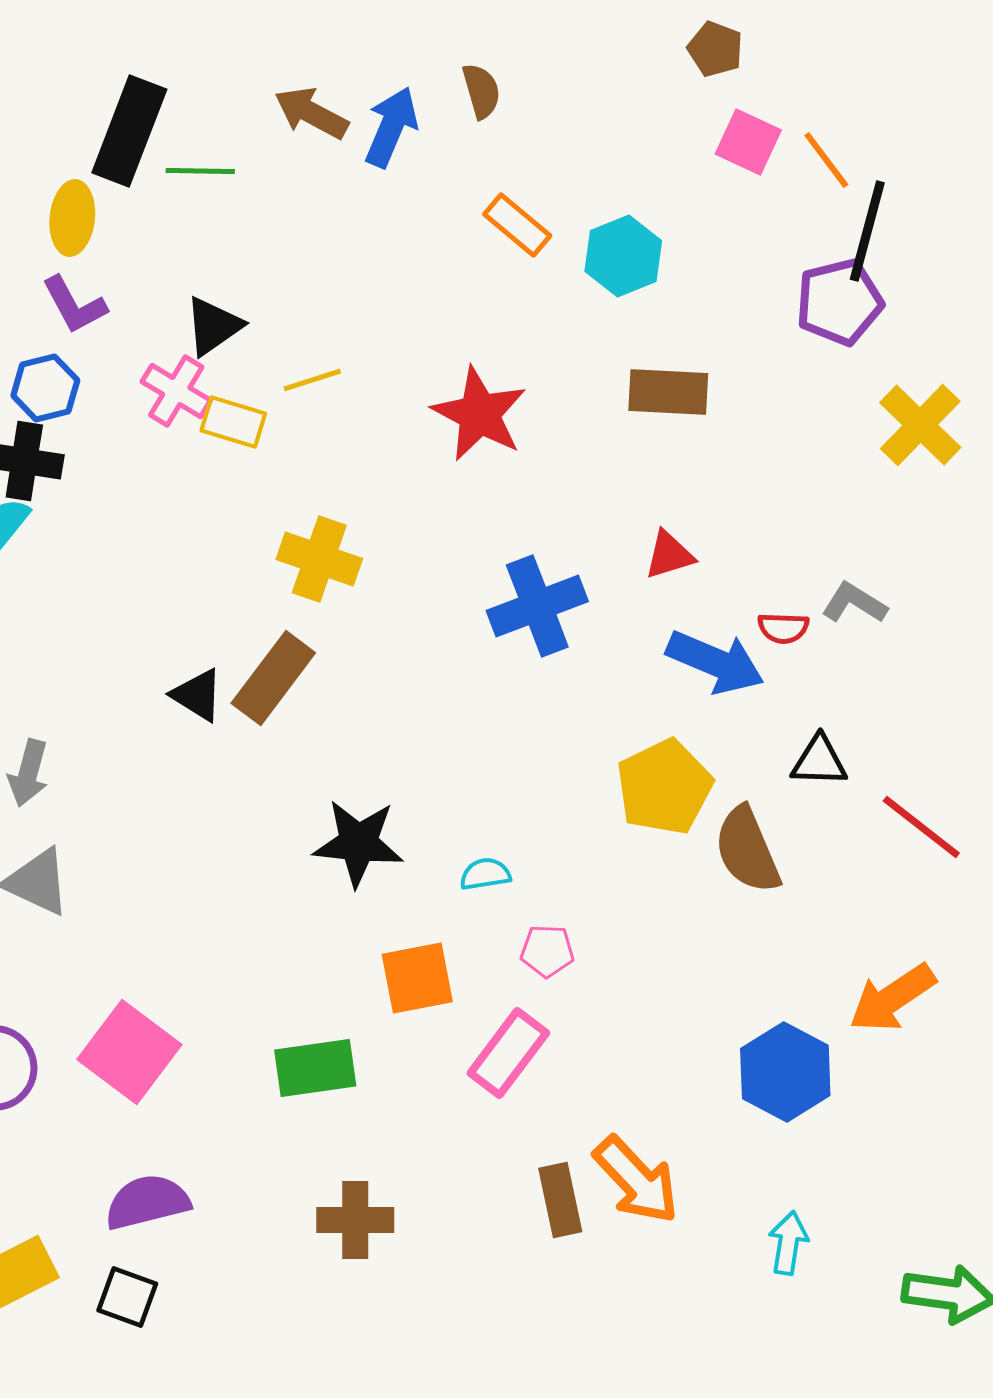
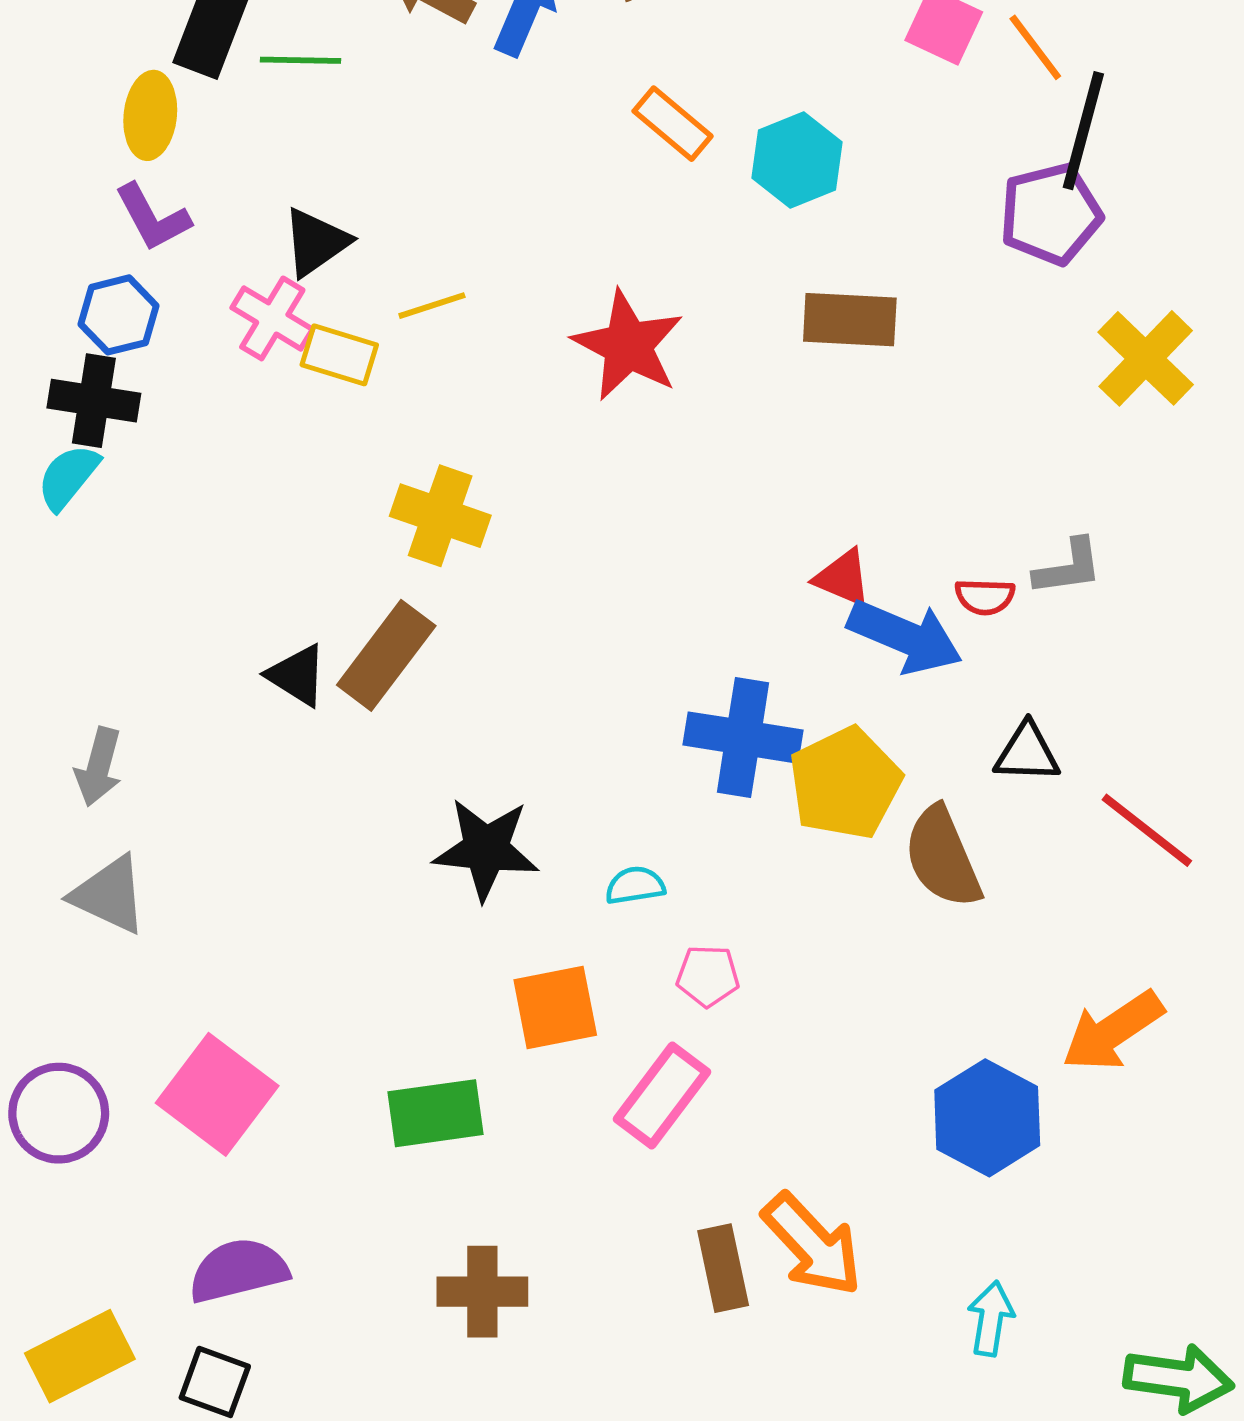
red triangle: (669, 555) -> (843, 578), moved, turned 40
gray L-shape: (854, 603) -> (1068, 567), turned 140
blue cross: (537, 606) -> (743, 738), moved, turned 30

